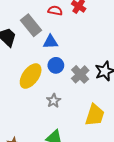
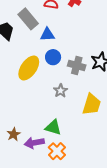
gray cross: (80, 74) -> (77, 65), turned -30
gray star: (54, 101) -> (61, 91), moved

